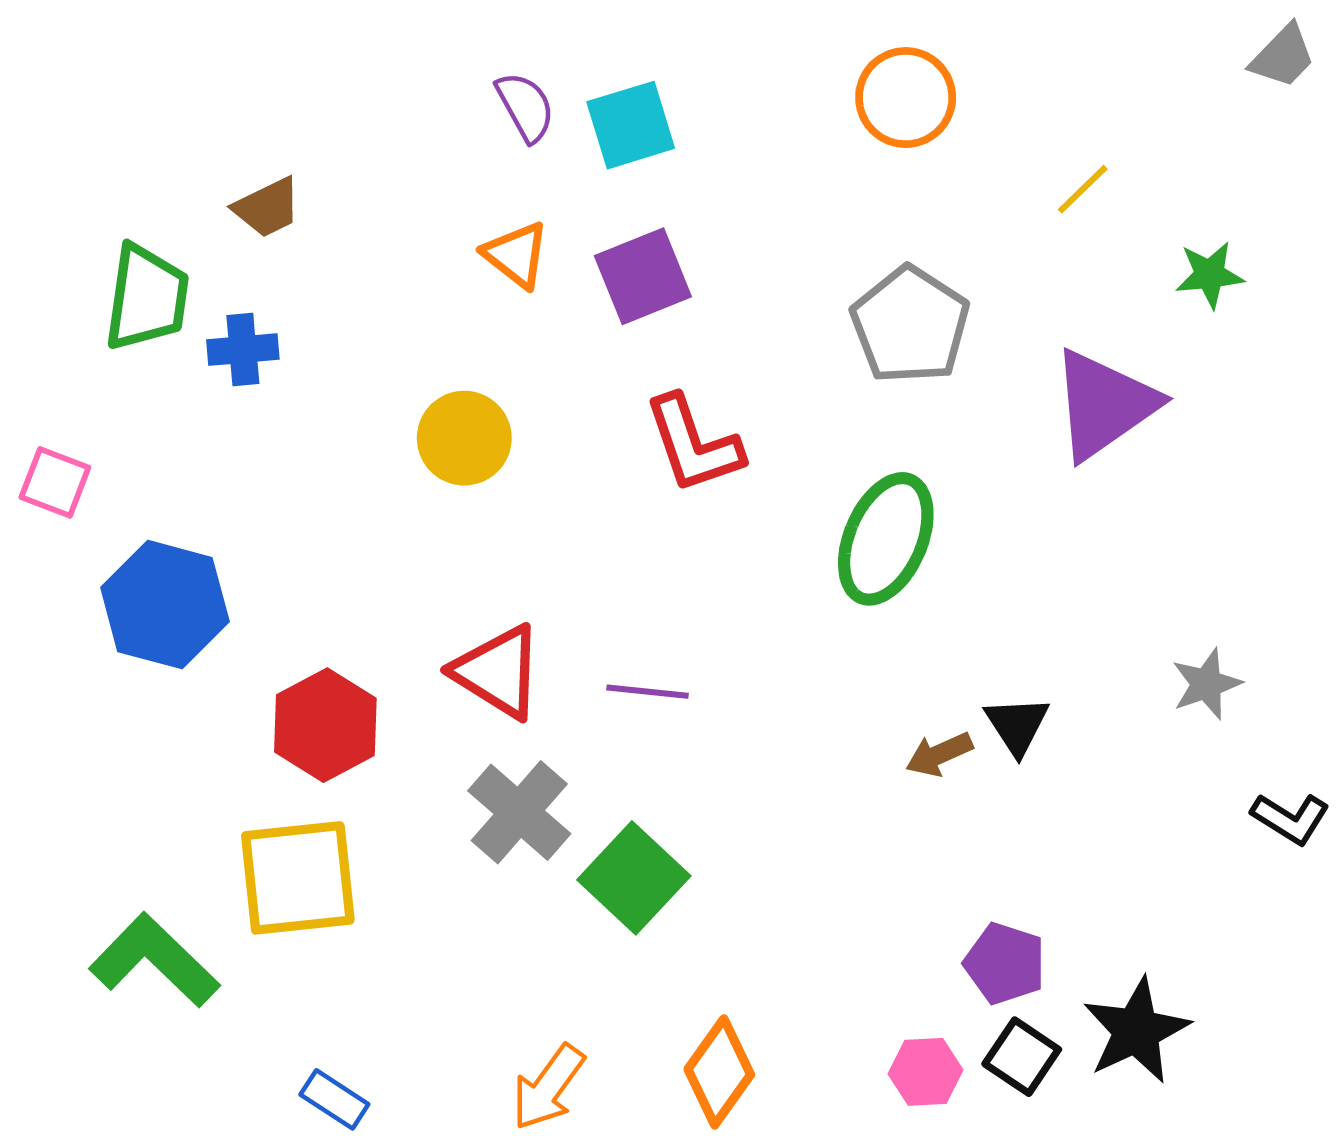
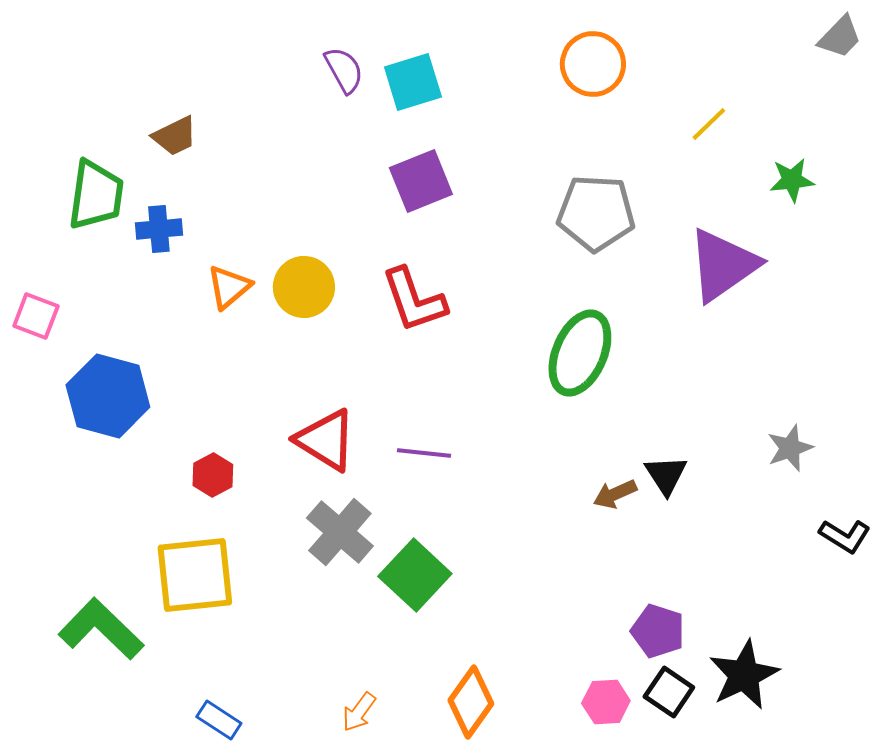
orange triangle: (516, 255) -> (229, 287), moved, turned 42
gray pentagon: (910, 325) -> (596, 213), turned -30
red L-shape: (693, 444) -> (414, 300), moved
red hexagon: (325, 725) -> (213, 475), size x0.6
orange arrow: (548, 1087) -> (359, 712), size x0.7

